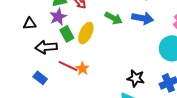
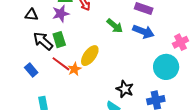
yellow ellipse: (86, 33) -> (90, 56), moved
green rectangle: (67, 34) -> (59, 40), moved
black arrow: (46, 47) -> (43, 41), turned 35

